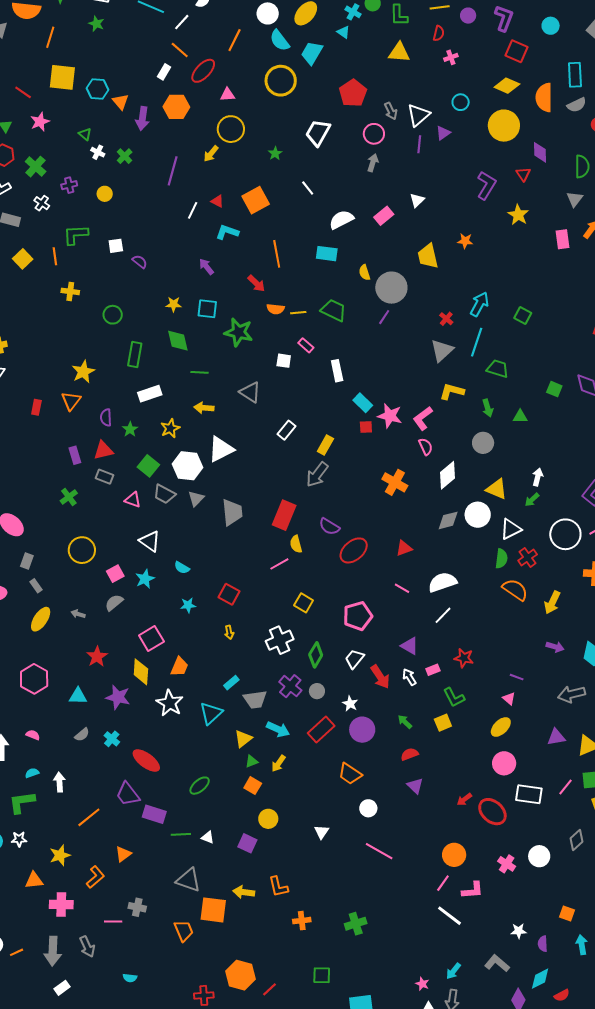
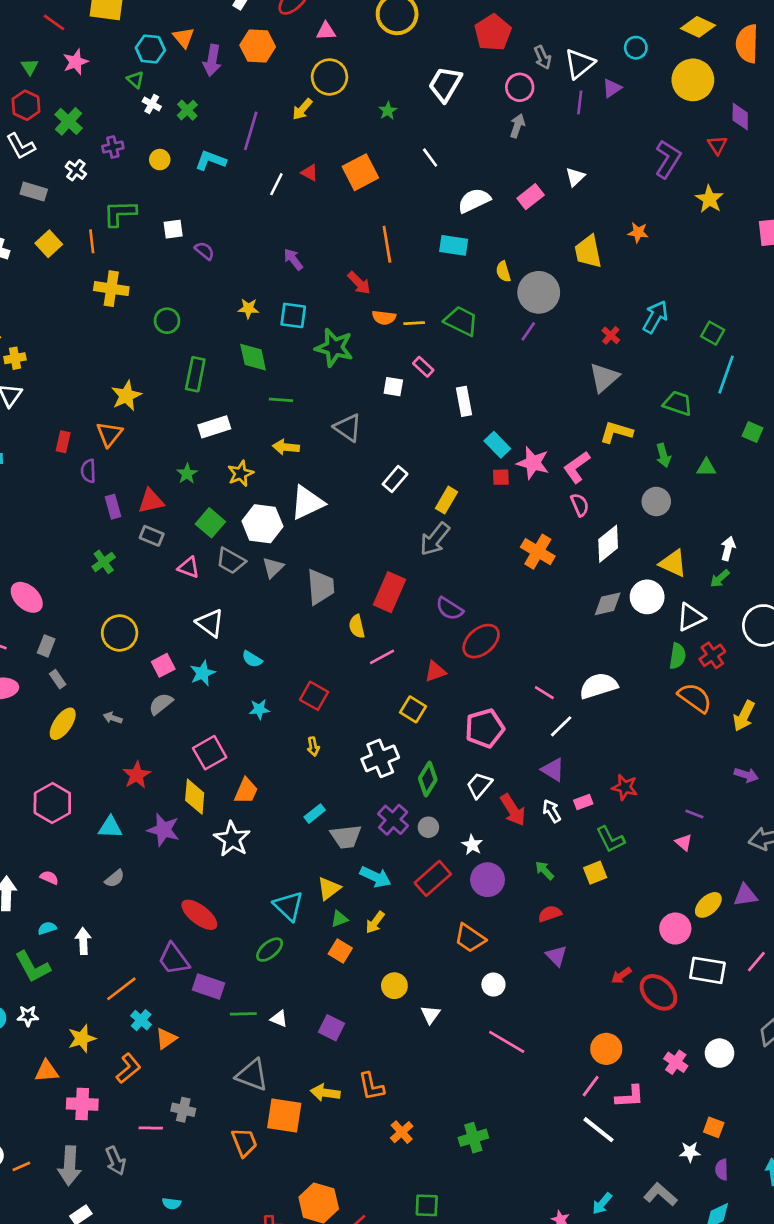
cyan hexagon: (98, 89) -> (150, 49), moved
cyan L-shape: (227, 232) -> (210, 160), moved
yellow cross: (70, 291) -> (111, 289), size x1.4
cyan line: (477, 342) -> (726, 375), moved
purple semicircle: (106, 417) -> (88, 471), moved
yellow semicircle: (296, 544) -> (357, 626), moved
red triangle: (404, 548) -> (435, 671), moved
white line: (443, 615) -> (561, 726), moved
cyan triangle: (211, 713) -> (288, 906), moved, turned -35
yellow ellipse: (501, 727) -> (708, 905), moved
cyan cross: (112, 739) -> (141, 1020), moved
green L-shape: (22, 802) -> (33, 967), turned -112
yellow circle: (268, 819) -> (394, 986), moved
orange square: (567, 913) -> (714, 1127), moved
orange cross: (302, 921) -> (402, 1132), turned -36

